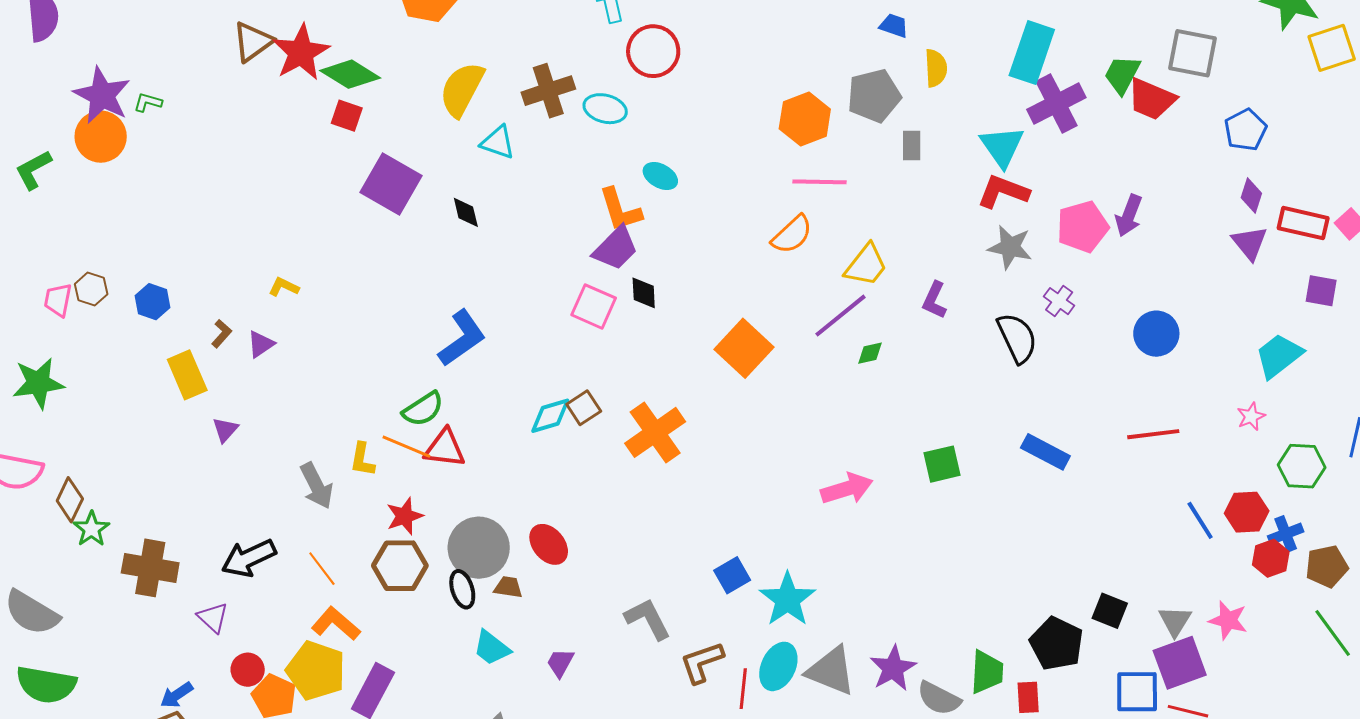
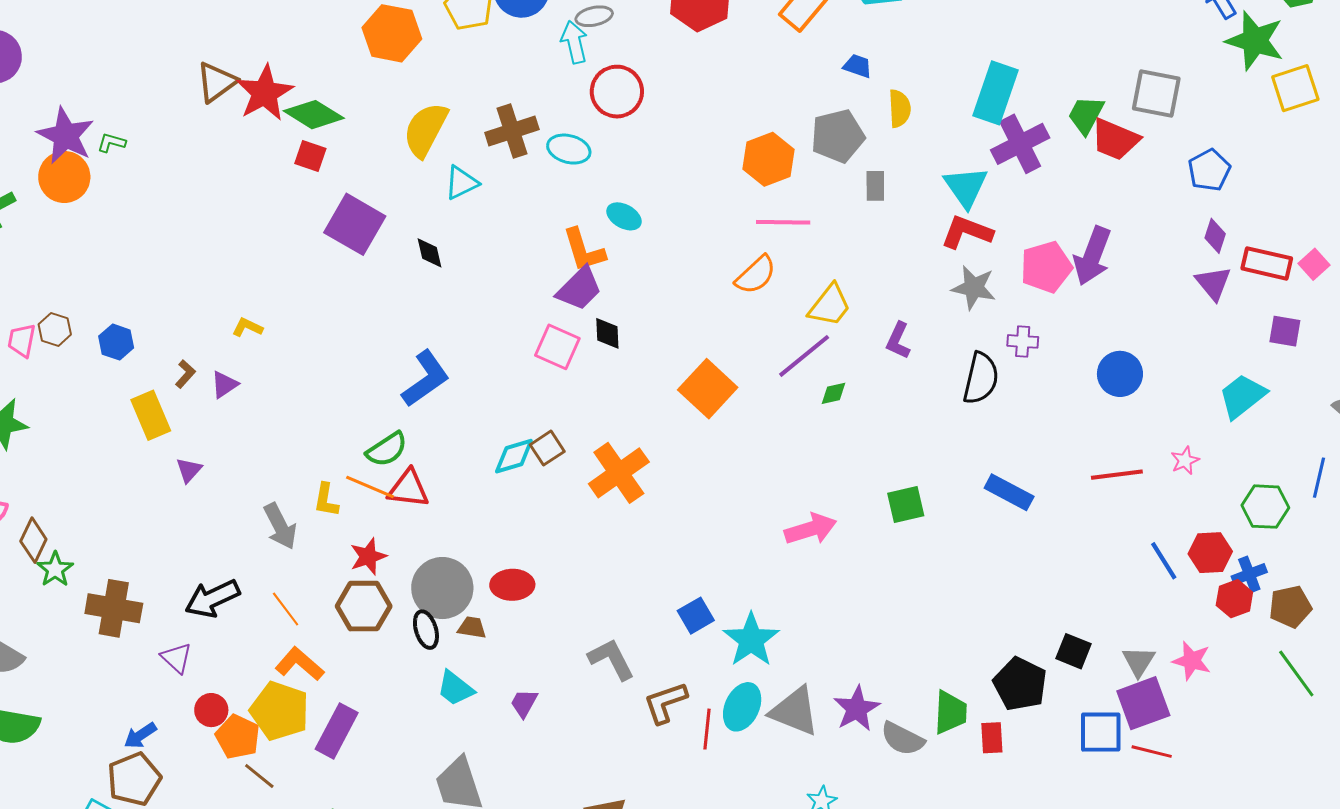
cyan triangle: (498, 142) -> (461, 183), turned -45
purple arrow: (1129, 216) -> (1092, 256), size x1.4
purple cross: (1059, 301) -> (1023, 341), turned -32
black semicircle: (1017, 338) -> (981, 378), turned 38
pink star: (1251, 416) -> (1185, 460), moved
red ellipse: (549, 544) -> (512, 585), turned -51

